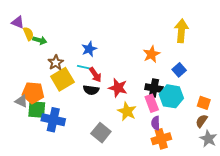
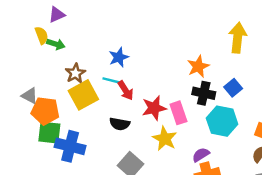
purple triangle: (18, 22) -> (57, 15), moved, turned -48
red star: (118, 88) -> (154, 108), turned -30
black cross: (154, 88) -> (204, 93), moved
black semicircle: (91, 90) -> (120, 124), moved
gray triangle: (21, 101) -> (30, 96), moved
pink rectangle: (152, 103) -> (178, 113), moved
purple semicircle: (156, 123) -> (201, 155), turned 56

